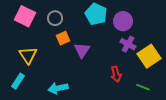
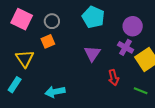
purple circle: (123, 21) -> (133, 26), moved
orange square: (63, 38) -> (48, 41), moved
purple triangle: (82, 50) -> (92, 53), moved

